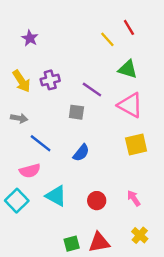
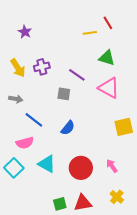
yellow line: (107, 39) -> (90, 33), turned -56
yellow square: (136, 144) -> (124, 127), moved
red circle: (97, 201) -> (81, 168), size x1.5

